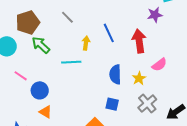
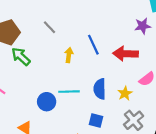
red arrow: (139, 41) -> (126, 54), turned -80
cyan line: (71, 62) -> (69, 92), moved
blue circle: (40, 90) -> (47, 102), moved

